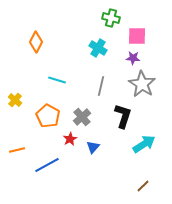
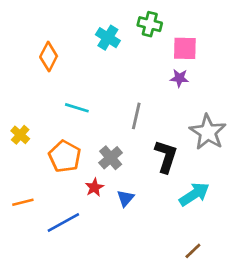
cyan cross: (98, 48) -> (108, 38), moved
gray star: (142, 84) -> (208, 132), moved

